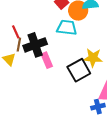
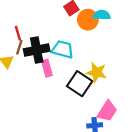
cyan trapezoid: (67, 28) -> (63, 49), moved
black square: (79, 70) -> (80, 84), turned -35

